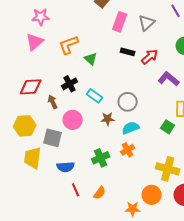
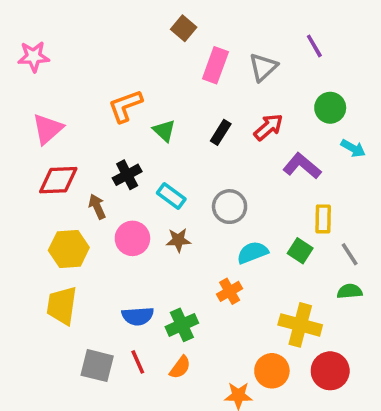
pink star: (41, 17) -> (34, 57), moved
pink triangle: (35, 42) -> (48, 129), moved
black rectangle: (128, 52) -> (221, 132), moved, turned -72
brown star: (108, 119) -> (178, 240), moved
yellow hexagon: (25, 126) -> (69, 249), moved
cyan semicircle: (131, 128) -> (252, 253), moved
gray square: (53, 138) -> (97, 366), moved
green cross: (101, 158) -> (182, 325), moved
blue semicircle: (66, 167) -> (138, 316), moved

